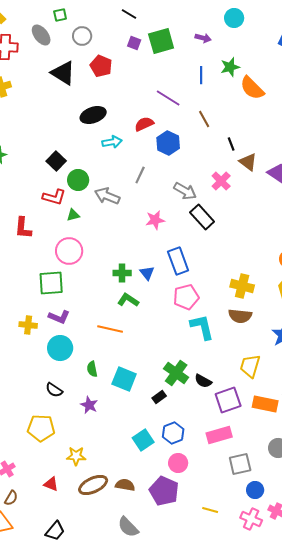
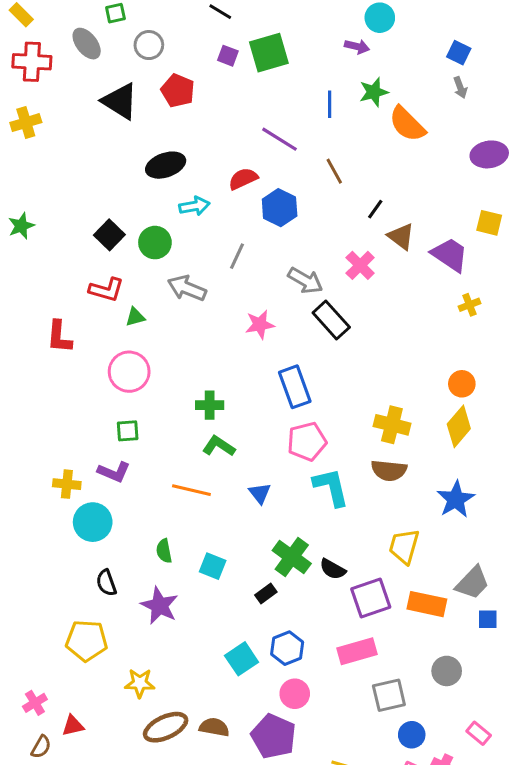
purple arrow: (203, 38) -> (357, 47), moved
black line: (231, 144) -> (375, 209), turned 56
green circle: (78, 180) -> (155, 243), moved
blue triangle: (147, 273) -> (260, 493), moved
green square: (51, 283) -> (128, 431), moved, size x0.6
cyan circle: (60, 348) -> (93, 522), moved
cyan square: (124, 379) -> (213, 566), size x0.7
black semicircle: (54, 390) -> (106, 583), turned 36
purple star: (89, 405) -> (160, 606), size x1.4
red triangle: (51, 484) -> (73, 726), moved, turned -35

